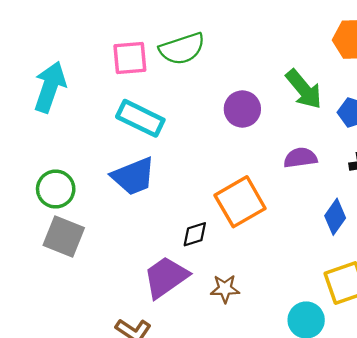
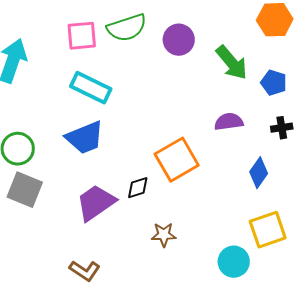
purple circle: (242, 109) -> (179, 40), moved
purple trapezoid: (166, 277) -> (96, 203), moved

